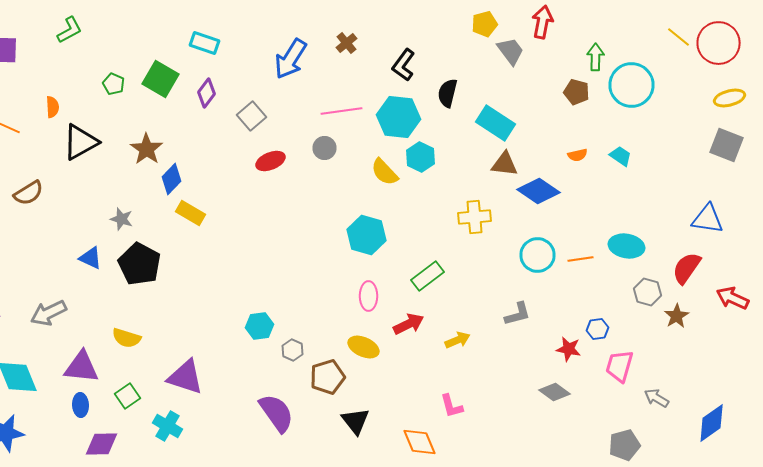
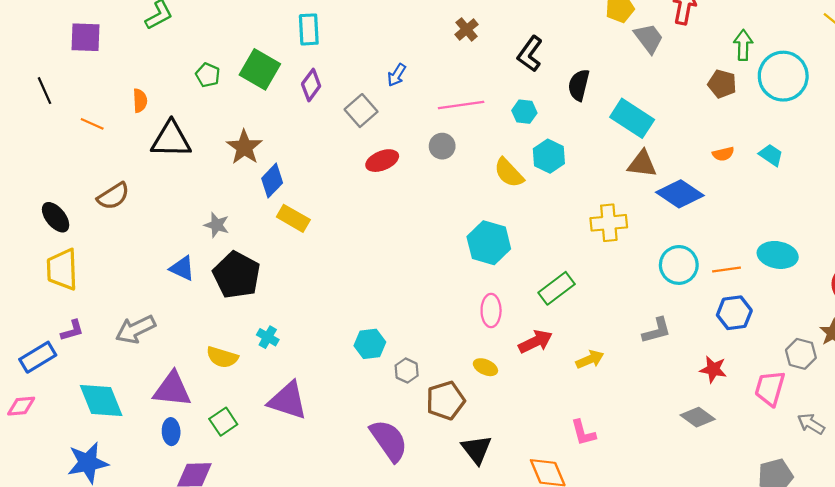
cyan rectangle: (204, 43) -> (309, 29), turned 68
blue arrow: (290, 59) -> (397, 75), moved, size x0.5
cyan hexagon: (398, 117) -> (524, 112), size x0.5
black triangle: (80, 142) -> (171, 139), turned 30
gray hexagon: (648, 292) -> (801, 354), moved
blue hexagon: (598, 329) -> (734, 313), moved, size x1.4
yellow ellipse: (364, 347) -> (485, 367), size x0.7
cyan cross: (168, 426) -> (268, 337), moved, size x0.7

